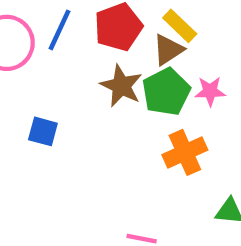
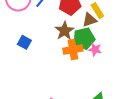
pink star: (210, 91) -> (95, 49), moved
orange cross: (185, 152) -> (73, 50), moved

